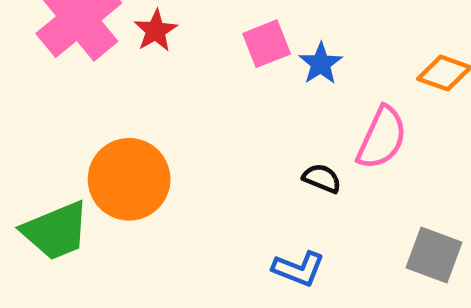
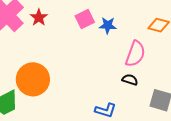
blue star: (321, 64) -> (108, 25), turned -30
black semicircle: (322, 178) -> (130, 80), moved

